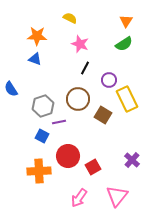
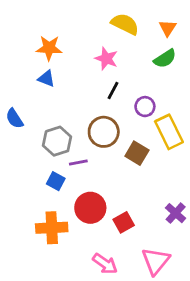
yellow semicircle: (70, 18) -> (125, 24), moved, size x1.5
pink arrow: (79, 198) -> (105, 264), turned -90

